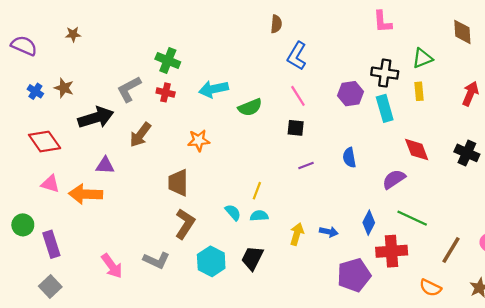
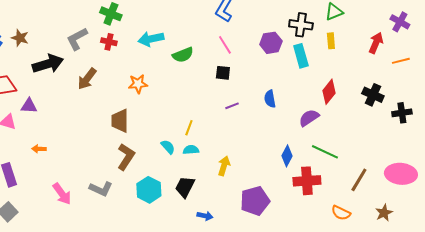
red diamond: (417, 150) -> (329, 92), turned 60
purple triangle: (105, 166) -> (29, 106), moved
orange arrow: (86, 194) -> (39, 149), moved, size x0.5
blue arrow: (329, 232) -> (205, 216), moved
purple pentagon: (354, 275) -> (255, 201), moved

